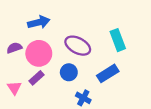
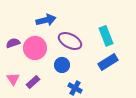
blue arrow: (39, 22) -> (46, 20), moved
blue rectangle: (108, 73) -> (108, 62), moved
purple rectangle: (37, 78) -> (33, 82), moved

